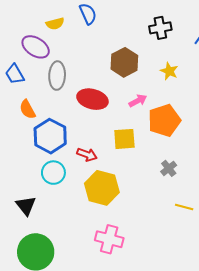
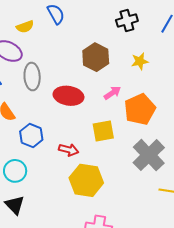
yellow star: (169, 71) -> (140, 61), turned -30
blue hexagon: (50, 136) -> (31, 136), size x0.7
gray cross: (169, 168) -> (149, 155), size x2.0
cyan circle: (53, 173) -> (15, 171), moved

